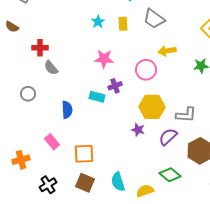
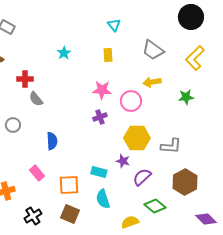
gray trapezoid: (154, 19) -> (153, 50), moved
cyan star: (98, 22) -> (64, 53), moved
pink star: (104, 59) -> (102, 90), moved
cyan rectangle: (97, 97) -> (99, 172), moved
purple semicircle: (168, 137) -> (142, 177), moved
cyan semicircle: (118, 182) -> (103, 199), moved

